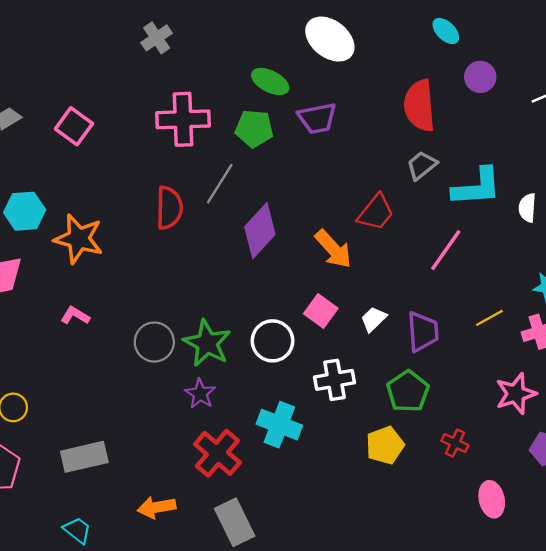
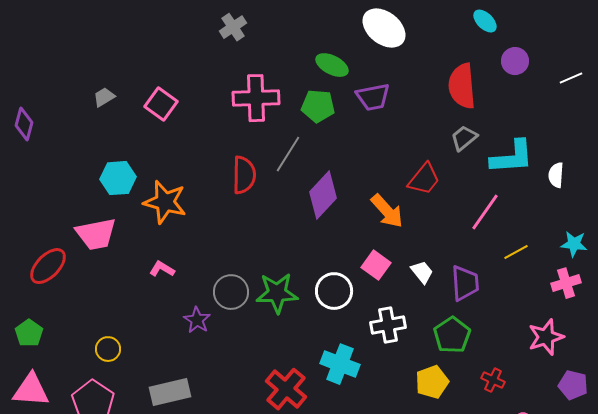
yellow line: (489, 318) -> (516, 252), moved
white trapezoid: (374, 319) -> (422, 272), turned 95
green star: (207, 343) -> (277, 293), turned -30
purple star: (200, 394) -> (197, 320), moved

